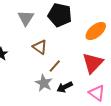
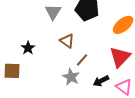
black arrow: (65, 87) -> (101, 81), moved

